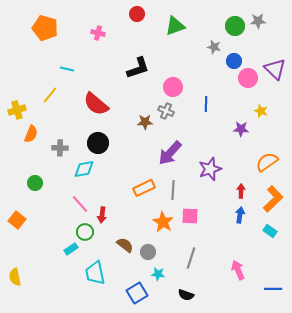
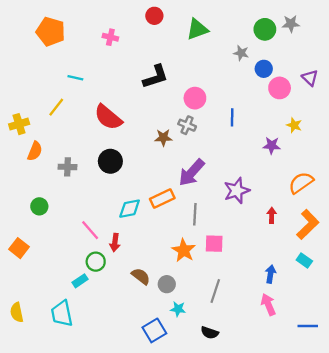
purple triangle: (275, 69) -> (310, 78), size x0.7
cyan diamond: (84, 169) -> (130, 209), moved
orange rectangle: (144, 188) -> (162, 198), moved
blue arrow: (240, 215) -> (271, 274), moved
cyan trapezoid: (95, 273) -> (62, 314), moved

